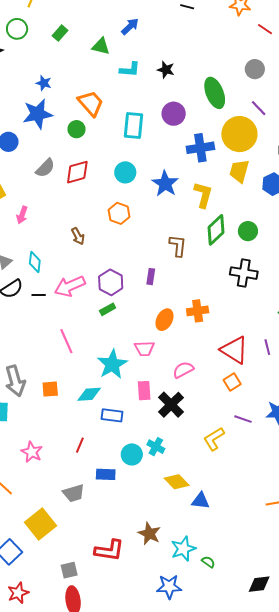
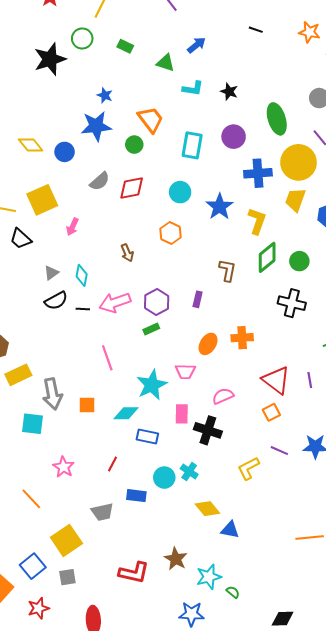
green rectangle: (60, 33) -> (125, 46), turned 70
black cross: (171, 405) -> (208, 430), turned -32
gray square: (69, 570) -> (67, 577), moved

